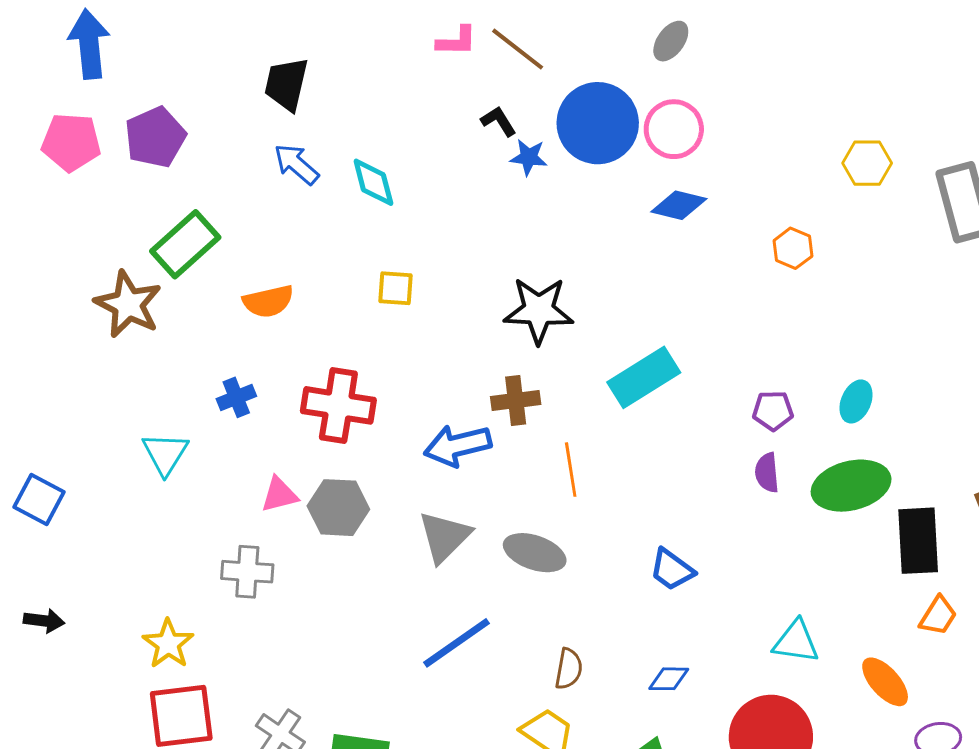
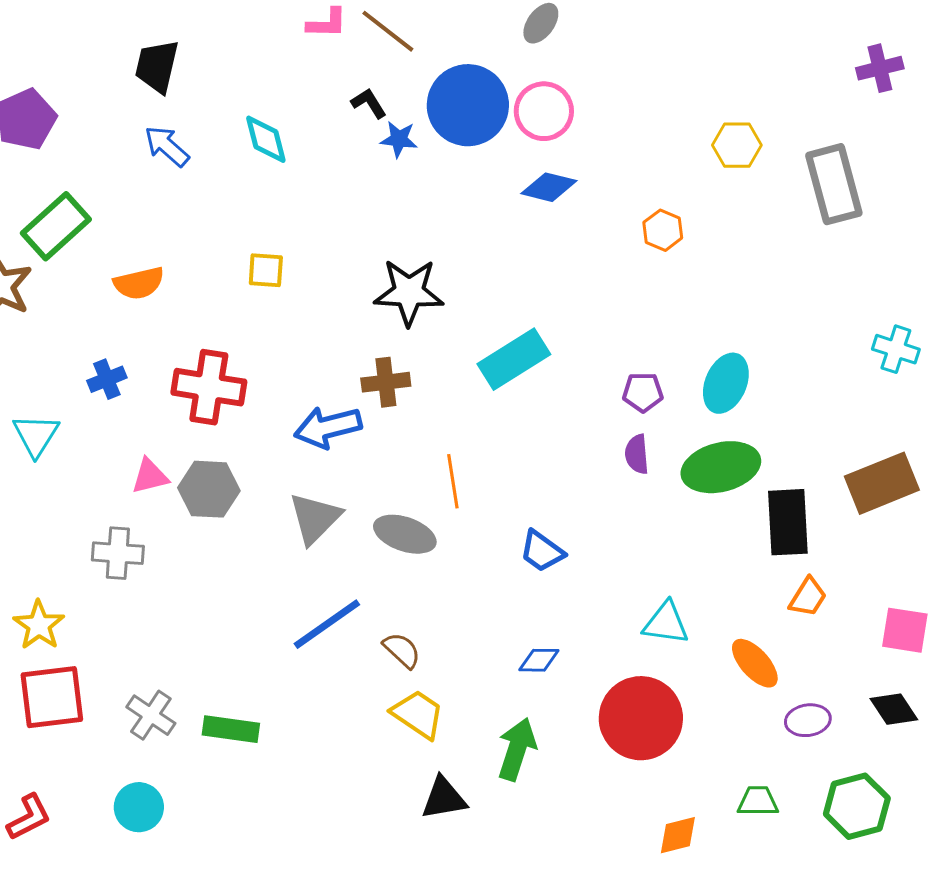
cyan diamond: (373, 182) -> (266, 139), moved
cyan ellipse: (856, 401) -> (726, 383), size x1.4
orange line: (571, 470) -> (453, 481), moved
brown semicircle: (569, 669) -> (402, 650), moved, turned -57

